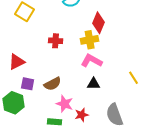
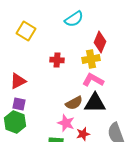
purple square: (28, 84) -> (19, 104), moved
brown semicircle: (53, 84) -> (74, 103), moved
black triangle: (94, 84) -> (95, 103), size x1.6

